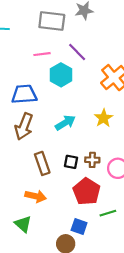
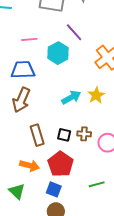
pink line: (42, 54) -> (29, 39), moved
cyan arrow: (65, 123) -> (71, 97), moved
red pentagon: (87, 192) -> (61, 164), moved
blue square: (79, 226) -> (54, 189), moved

